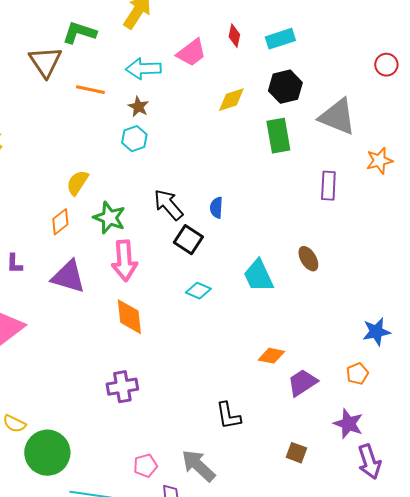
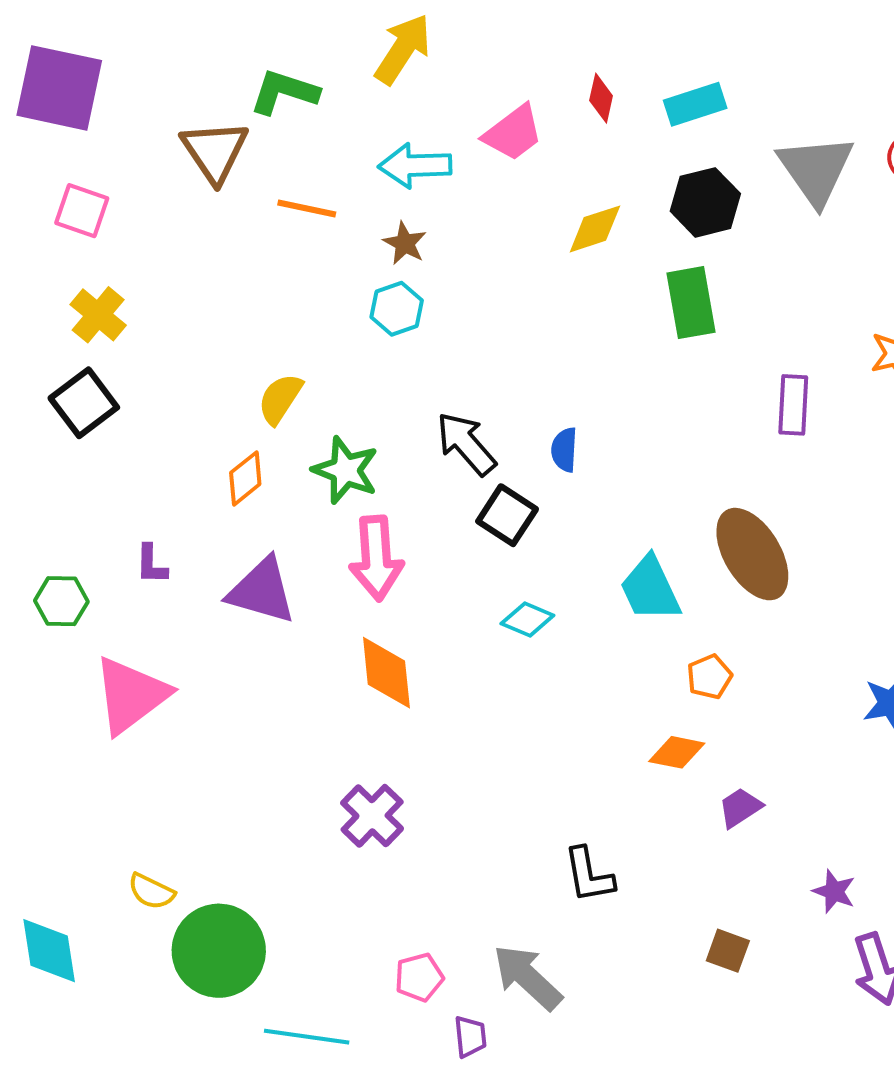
gray triangle: (337, 117) -> (816, 170), moved, turned 33
brown ellipse: (308, 259) -> (752, 554), size x1.8
orange pentagon: (357, 374) -> (709, 677), moved
purple trapezoid: (302, 383) -> (740, 808), size x0.7
purple cross: (122, 387) -> (372, 816), turned -36
purple star: (348, 424) -> (834, 891), size x0.7

